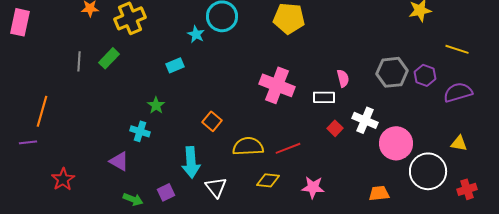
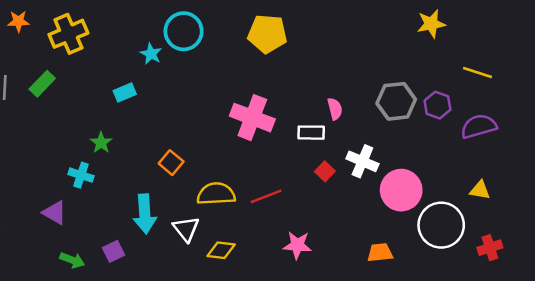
yellow diamond: (268, 180) -> (221, 250), moved
white triangle: (216, 187) -> (186, 229), moved

